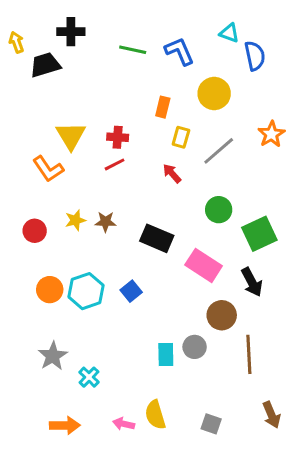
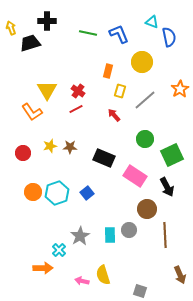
red cross: (118, 137) -> (78, 91), turned 32
gray star: (53, 356) -> (80, 236), moved
gray square: (211, 424) -> (140, 291), moved
orange arrow: (65, 425) -> (43, 268), moved

